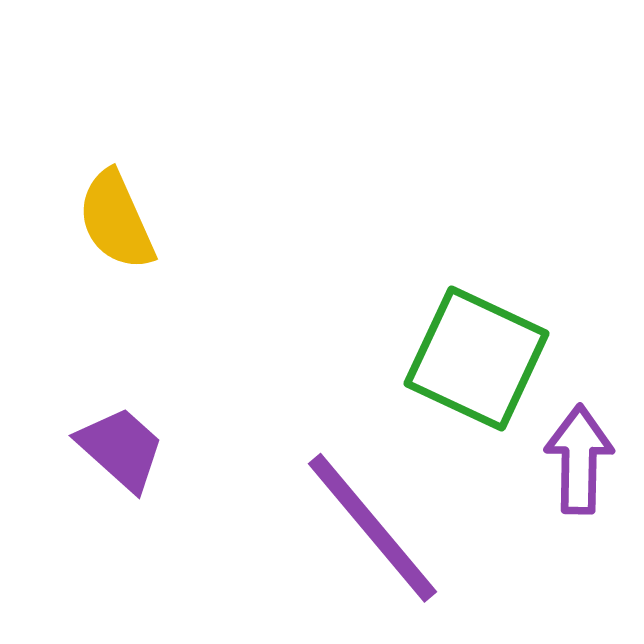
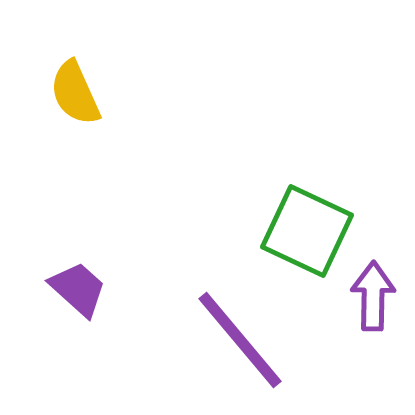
yellow semicircle: (116, 220) -> (75, 93), moved

